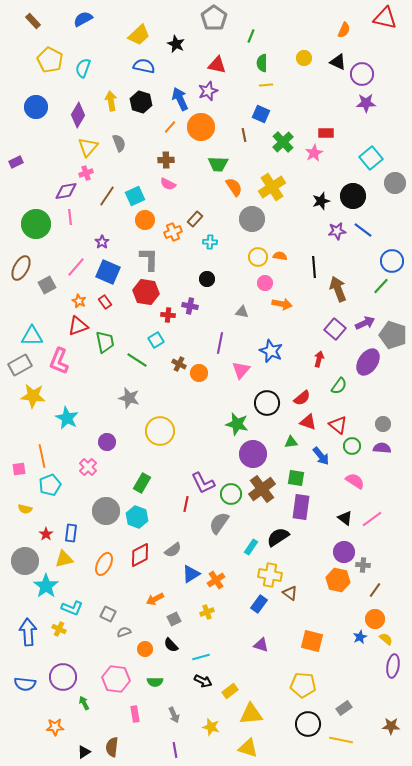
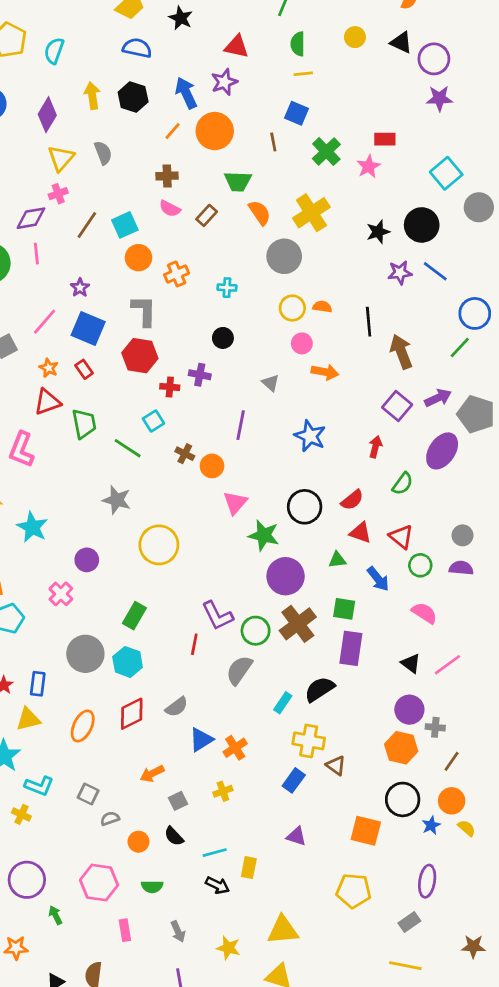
brown rectangle: (195, 219) -> (207, 215), moved
gray triangle: (242, 312) -> (271, 383), turned 32
pink triangle: (241, 370) -> (235, 503), moved
purple ellipse: (393, 666) -> (427, 881), moved
yellow rectangle: (230, 691) -> (249, 868), moved, turned -42
black circle: (308, 724) -> (403, 799), moved

